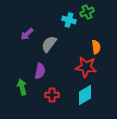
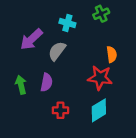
cyan cross: (69, 20) -> (67, 23), moved
purple arrow: (27, 34) -> (31, 39), size x1.5
green arrow: (22, 87) -> (21, 85), moved

